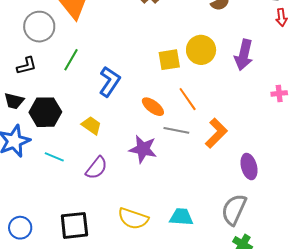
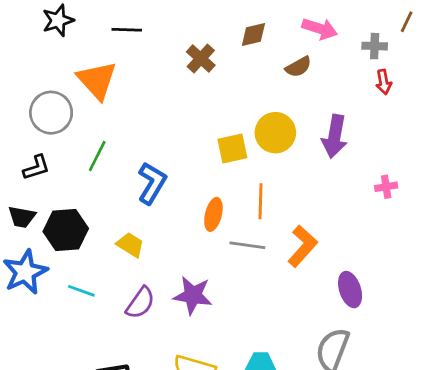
orange line: (188, 99) -> (260, 201), turned 40
orange ellipse: (153, 107) -> (213, 214), turned 70
purple star: (143, 149) -> (193, 295), moved

